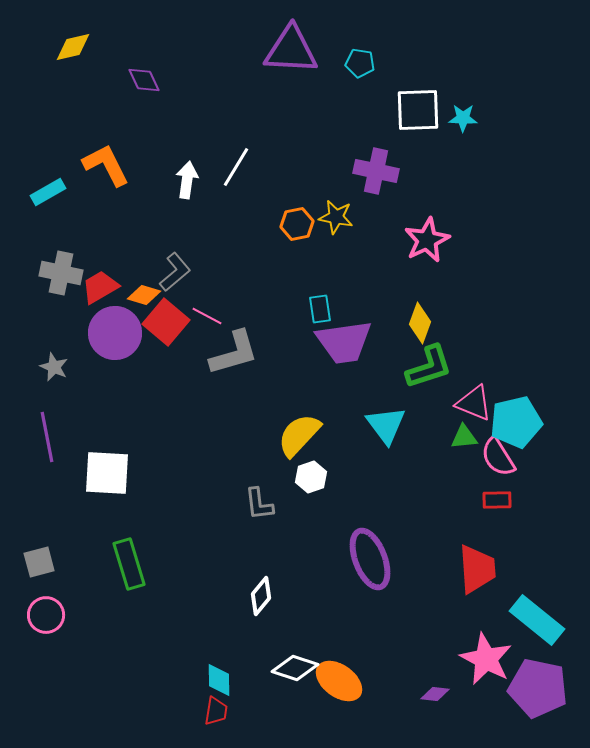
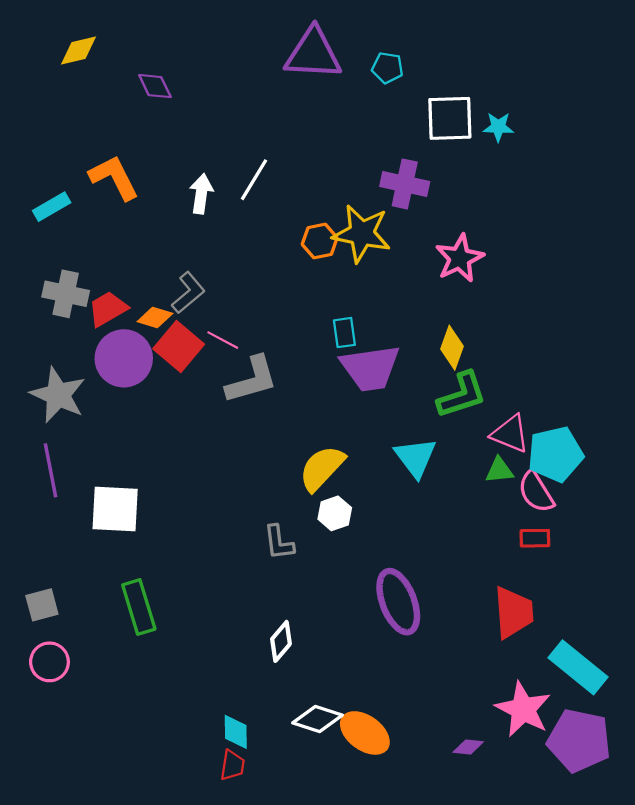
yellow star: (336, 217) -> (362, 234), size x1.6
gray star: (54, 367) -> (58, 395), size x1.8

